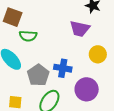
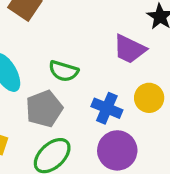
green semicircle: (28, 36) -> (64, 71), moved
blue cross: (63, 68) -> (107, 108), moved

